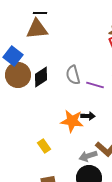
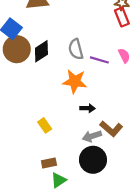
black arrow: (88, 116) -> (88, 108), moved
orange star: (72, 121) -> (75, 81), moved

